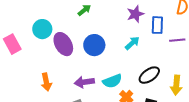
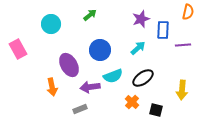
cyan circle: (42, 29) -> (51, 24), moved
purple ellipse: (63, 44) -> (69, 65), moved
black ellipse: (149, 75) -> (143, 78), moved
cyan semicircle: (112, 81) -> (113, 76), moved

